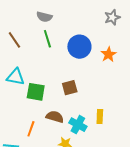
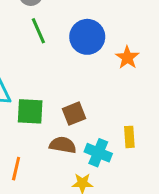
orange star: (109, 54) -> (127, 58), moved
brown square: (70, 88) -> (74, 114), moved
orange line: (31, 129) -> (16, 169), moved

